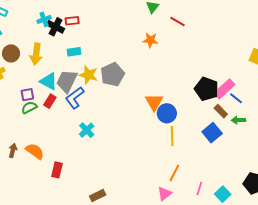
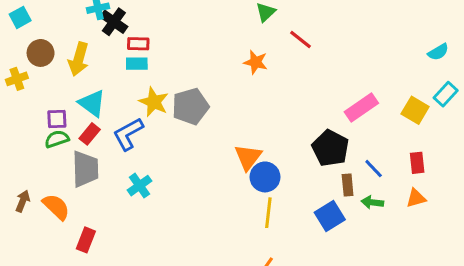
red rectangle: (72, 21) -> (138, 44), moved
gray trapezoid: (67, 81) -> (85, 169), moved, turned 145
pink rectangle: (224, 89) -> (361, 108), moved
brown rectangle: (221, 111) -> (348, 185), turned 32

